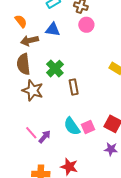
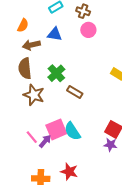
orange semicircle: (21, 21) -> (23, 25), turned 64
brown rectangle: (74, 87) -> (75, 92), turned -49
pink square: (88, 127) -> (56, 129), moved, size x1.5
purple star: (111, 149) -> (110, 145), moved

